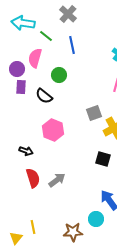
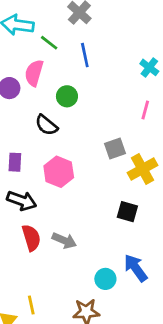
purple rectangle: (21, 87) -> (15, 162), moved
black arrow: (26, 151) -> (22, 201), size x1.5
gray arrow: (57, 180) -> (64, 240), turned 60
cyan circle: (96, 219) -> (105, 279), moved

